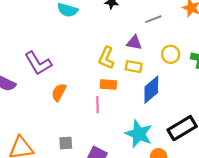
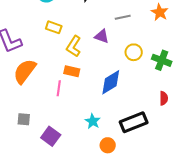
yellow rectangle: (134, 67) -> (54, 27), moved
orange semicircle: (59, 92) -> (25, 71), size x1.5
cyan star: (139, 134) -> (93, 121), size x0.6

